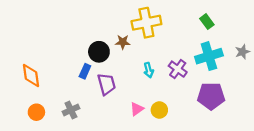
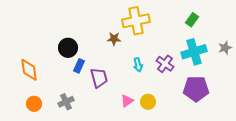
green rectangle: (207, 22) -> (192, 20), turned 72
black circle: (99, 52) -> (68, 48), moved

